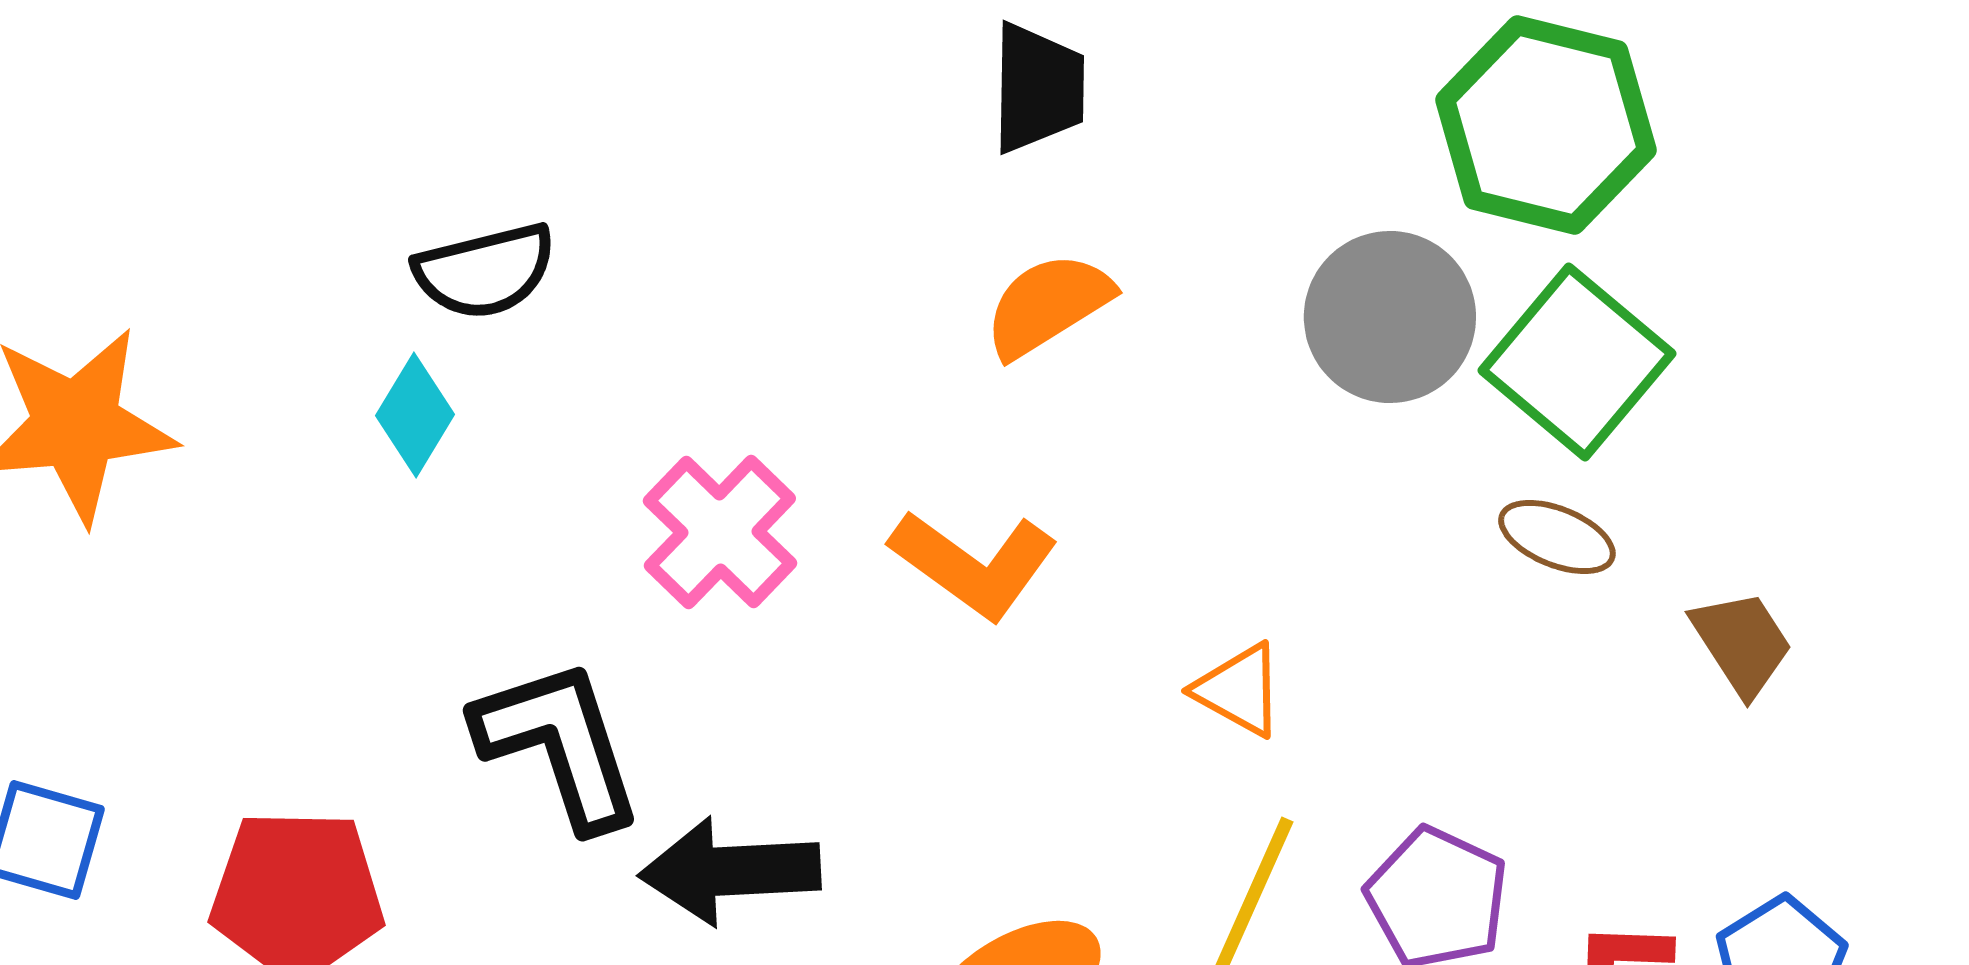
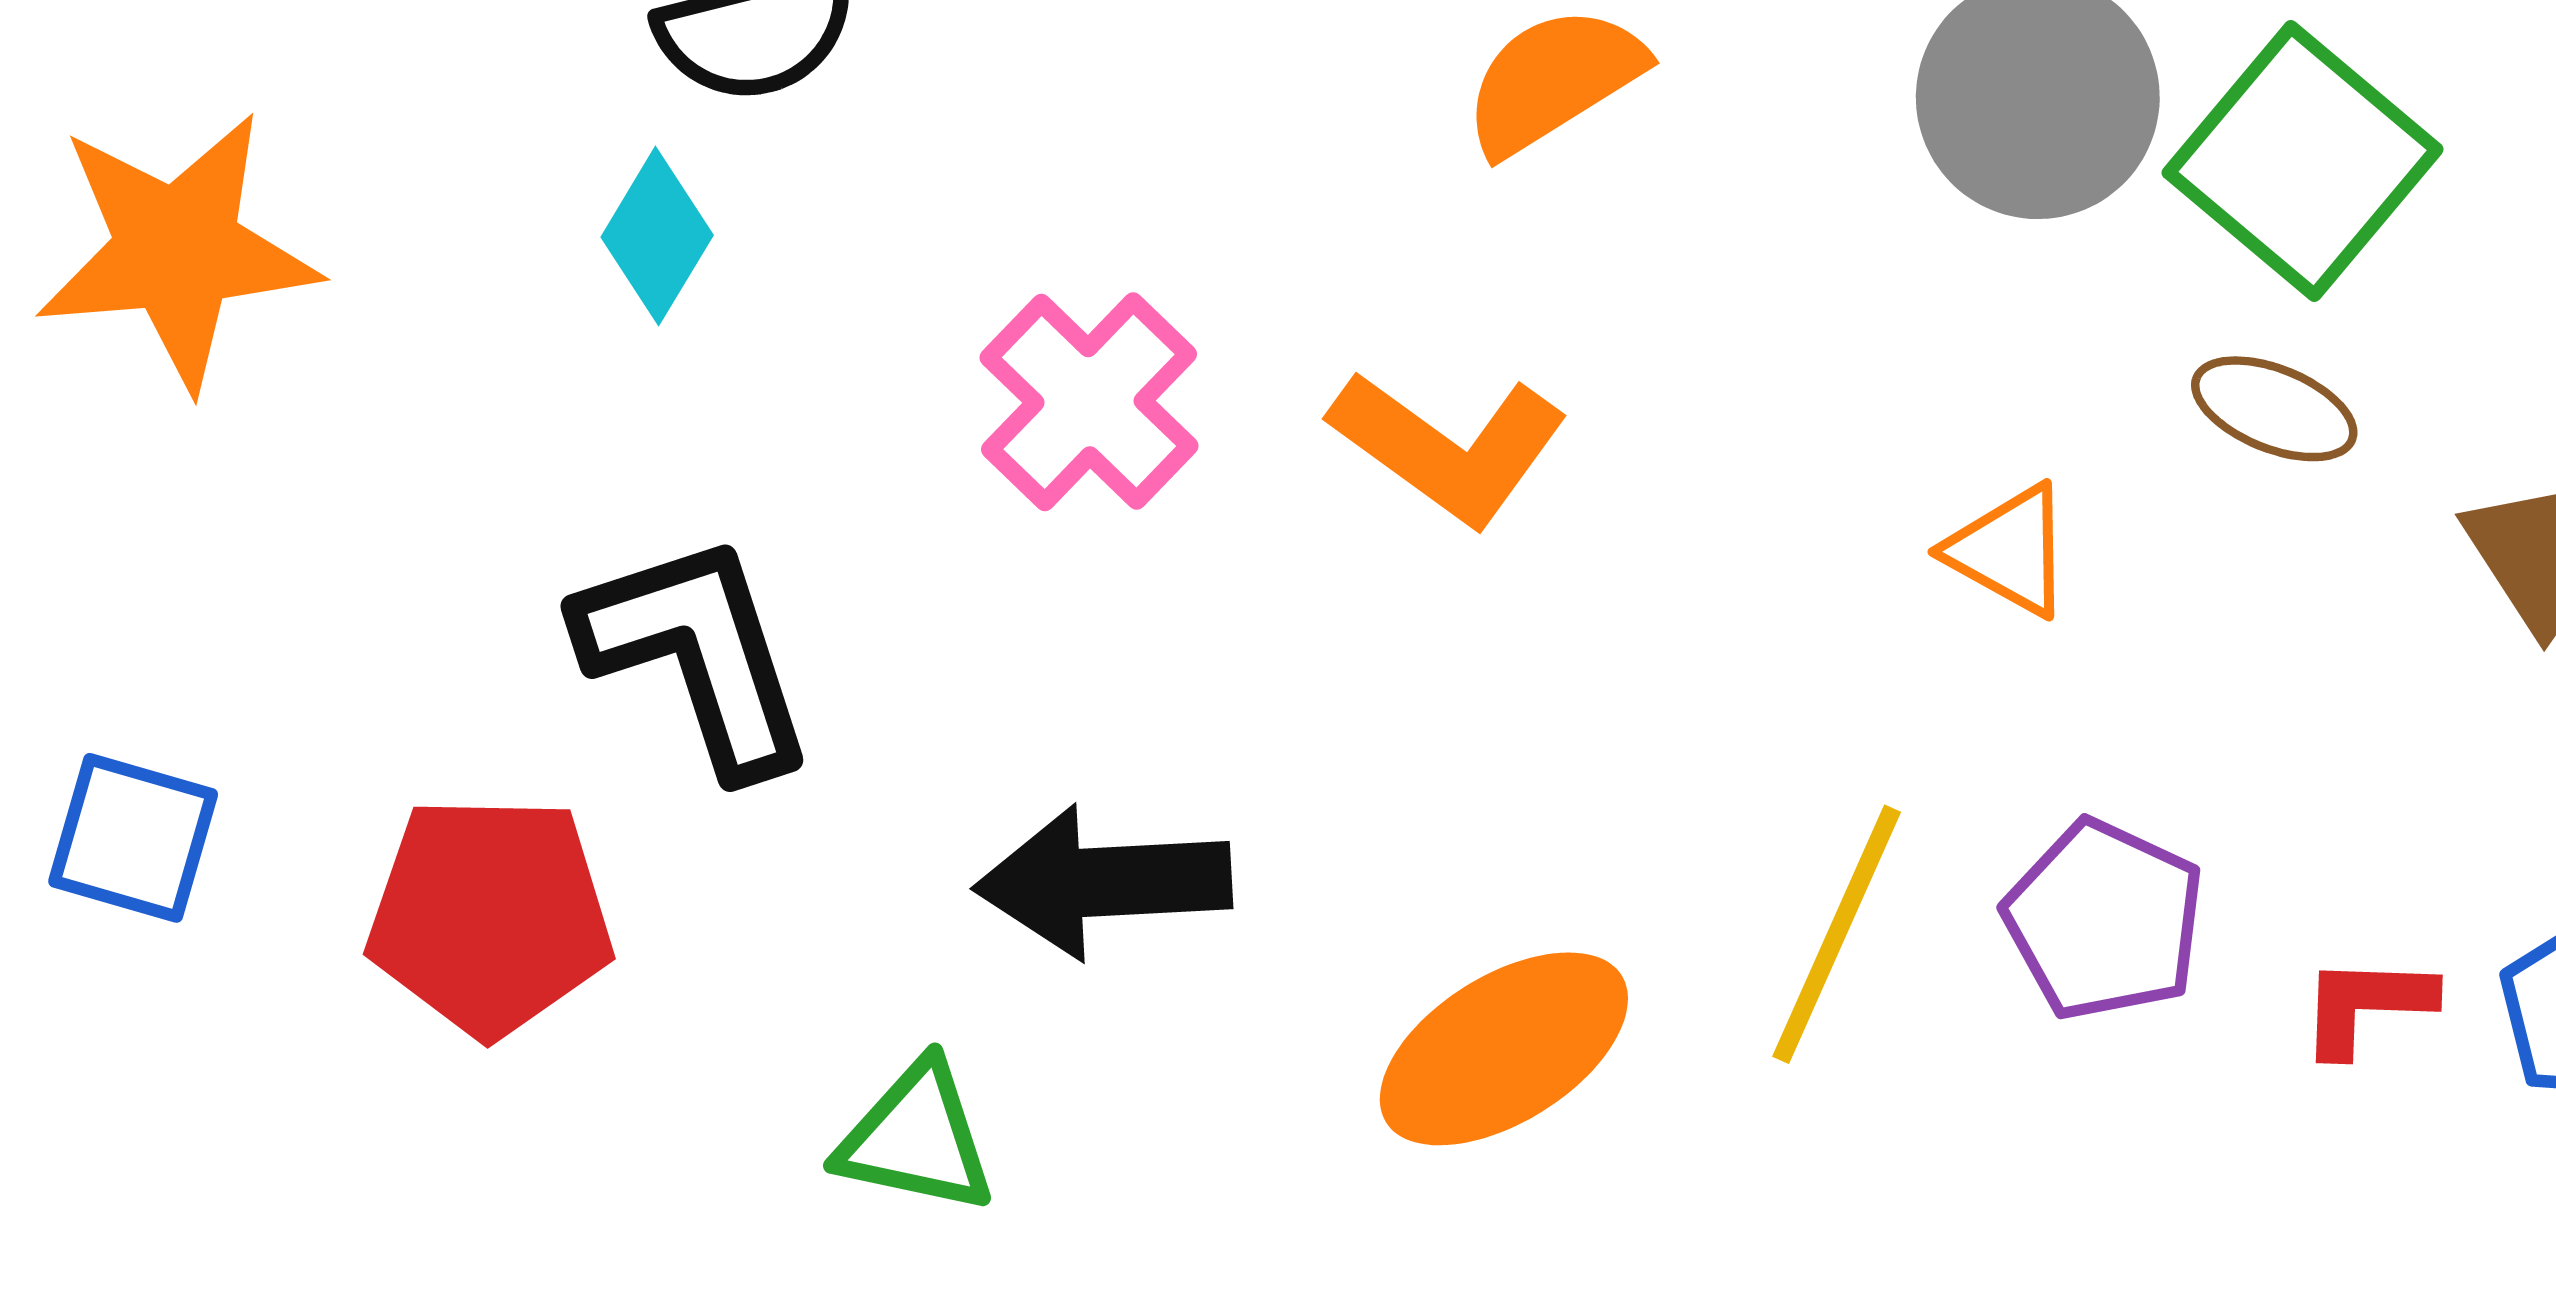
orange triangle: (1239, 690) -> (2009, 550), moved
black L-shape: (559, 744) -> (697, 654), moved

